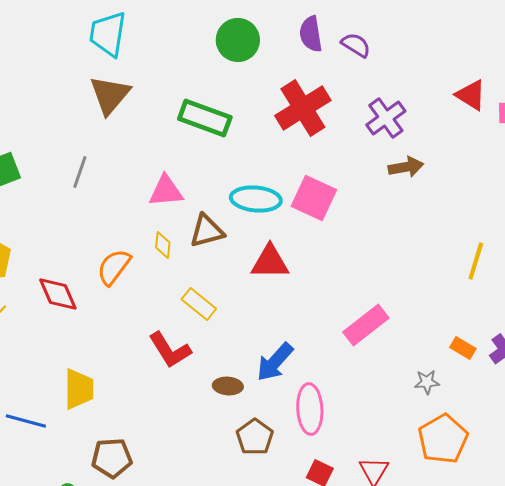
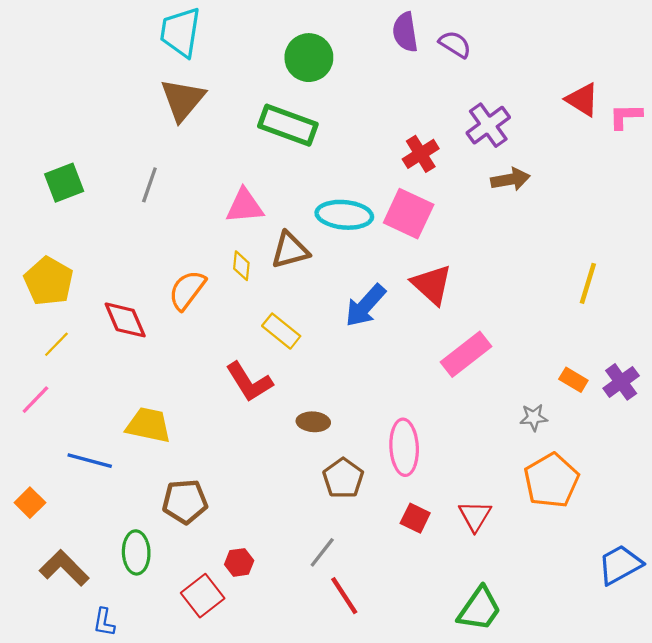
green circle: (238, 40) -> (309, 58), moved
red cross: (303, 108) -> (421, 154), moved, size x0.6
red triangle: (270, 262) -> (432, 285), moved, turned 42
blue arrow: (275, 362) -> (365, 306), moved
yellow trapezoid: (79, 389) -> (148, 425), turned -78

